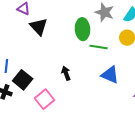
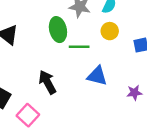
black arrow: (66, 73) -> (47, 82), size x1.5

